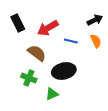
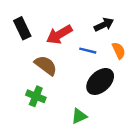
black arrow: (95, 20) -> (104, 25), moved
black ellipse: (64, 71) -> (100, 81), moved, turned -30
green triangle: (52, 94) -> (79, 116), moved

